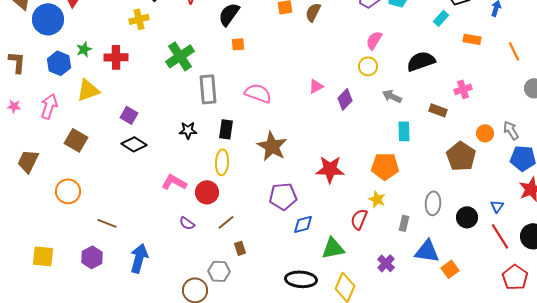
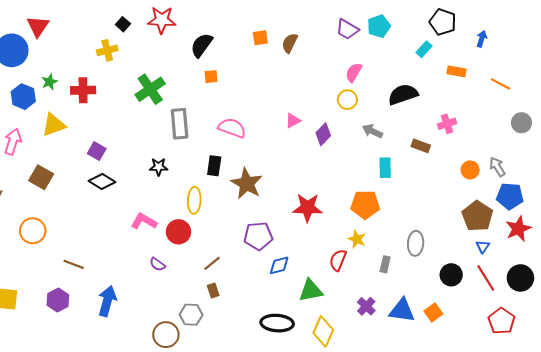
orange line: (514, 51) -> (501, 84), turned -36
black rectangle: (226, 129) -> (214, 166), moved
brown pentagon: (461, 156) -> (477, 216), moved
black circle: (467, 217) -> (451, 275), moved
brown line: (226, 222) -> (212, 263), moved
blue triangle: (427, 251) -> (402, 310), moved

